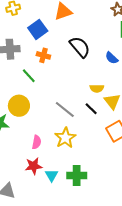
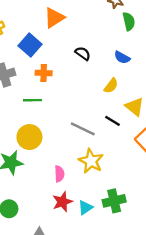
black semicircle: (80, 47) -> (83, 53), size x0.6
green line: (29, 76) -> (32, 100), turned -35
yellow semicircle: (97, 88) -> (111, 86), moved, turned -40
cyan triangle: (51, 175) -> (85, 208), turned 40

